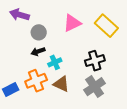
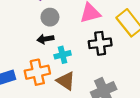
black cross: (95, 61) -> (100, 43), moved

